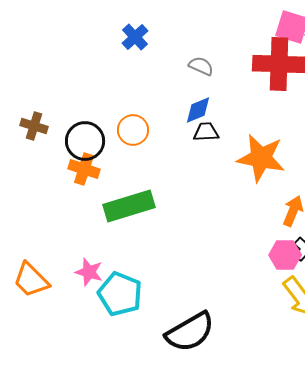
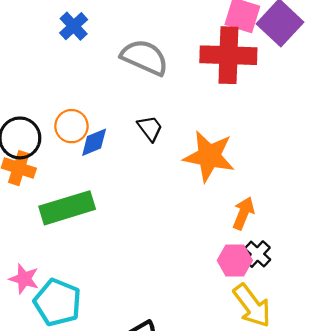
gray semicircle: (201, 66) -> (145, 57), size x1.8
blue diamond: (198, 110) -> (94, 142), moved
black trapezoid: (206, 132) -> (150, 128), turned 56

